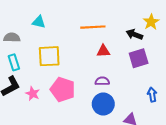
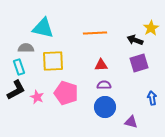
cyan triangle: (39, 22) -> (43, 28), size x1.6
gray semicircle: (12, 37) -> (26, 48), moved
red triangle: (103, 51) -> (101, 65), moved

